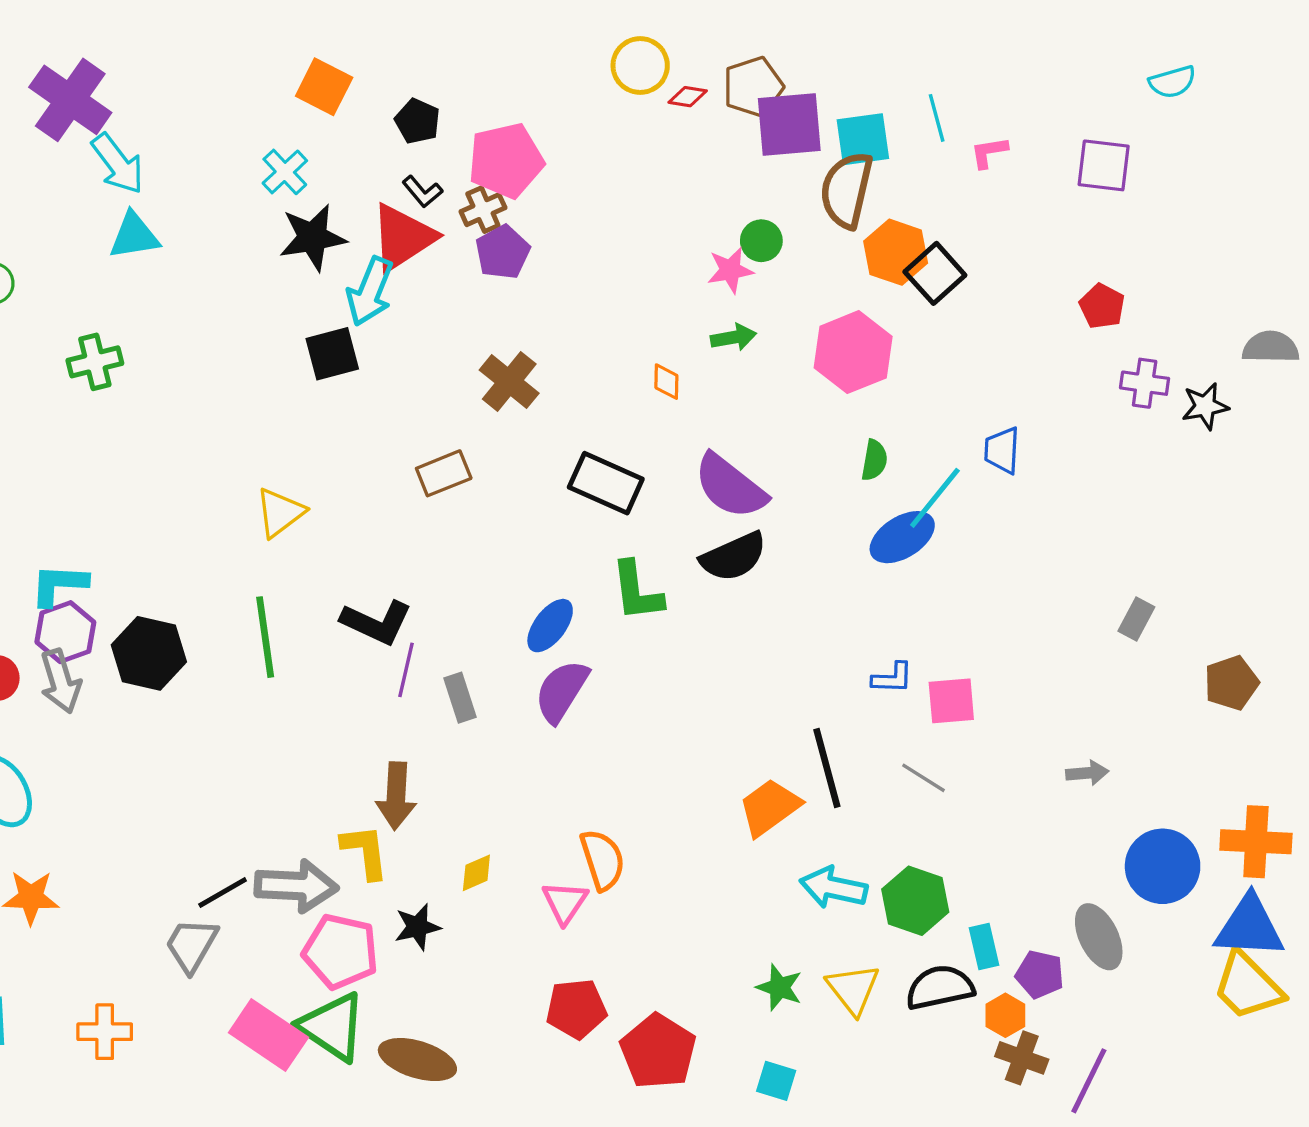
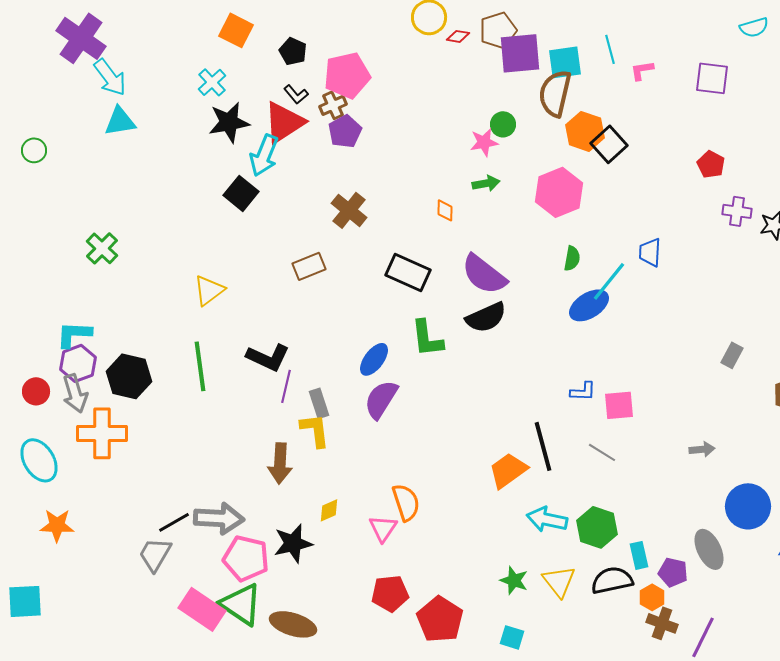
black square: (332, 354) -> (241, 193), turned -36
green cross: (95, 362) -> (102, 248), moved, turned -32
yellow L-shape: (365, 852) -> (315, 430), moved
black star: (417, 927) -> (293, 543), size x1.4
orange cross: (105, 1032) -> (102, 433), moved, size x1.5

